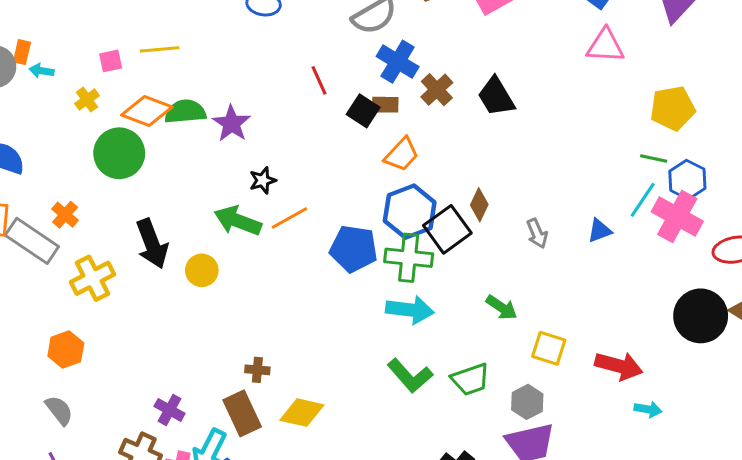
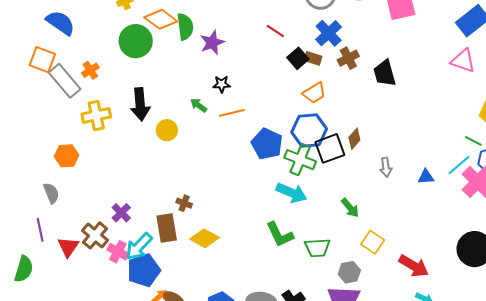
red line: (319, 80) -> (275, 31), turned -48
green semicircle: (185, 112) -> (185, 27), turned 72
green arrow: (238, 221) -> (199, 105), size x0.6

